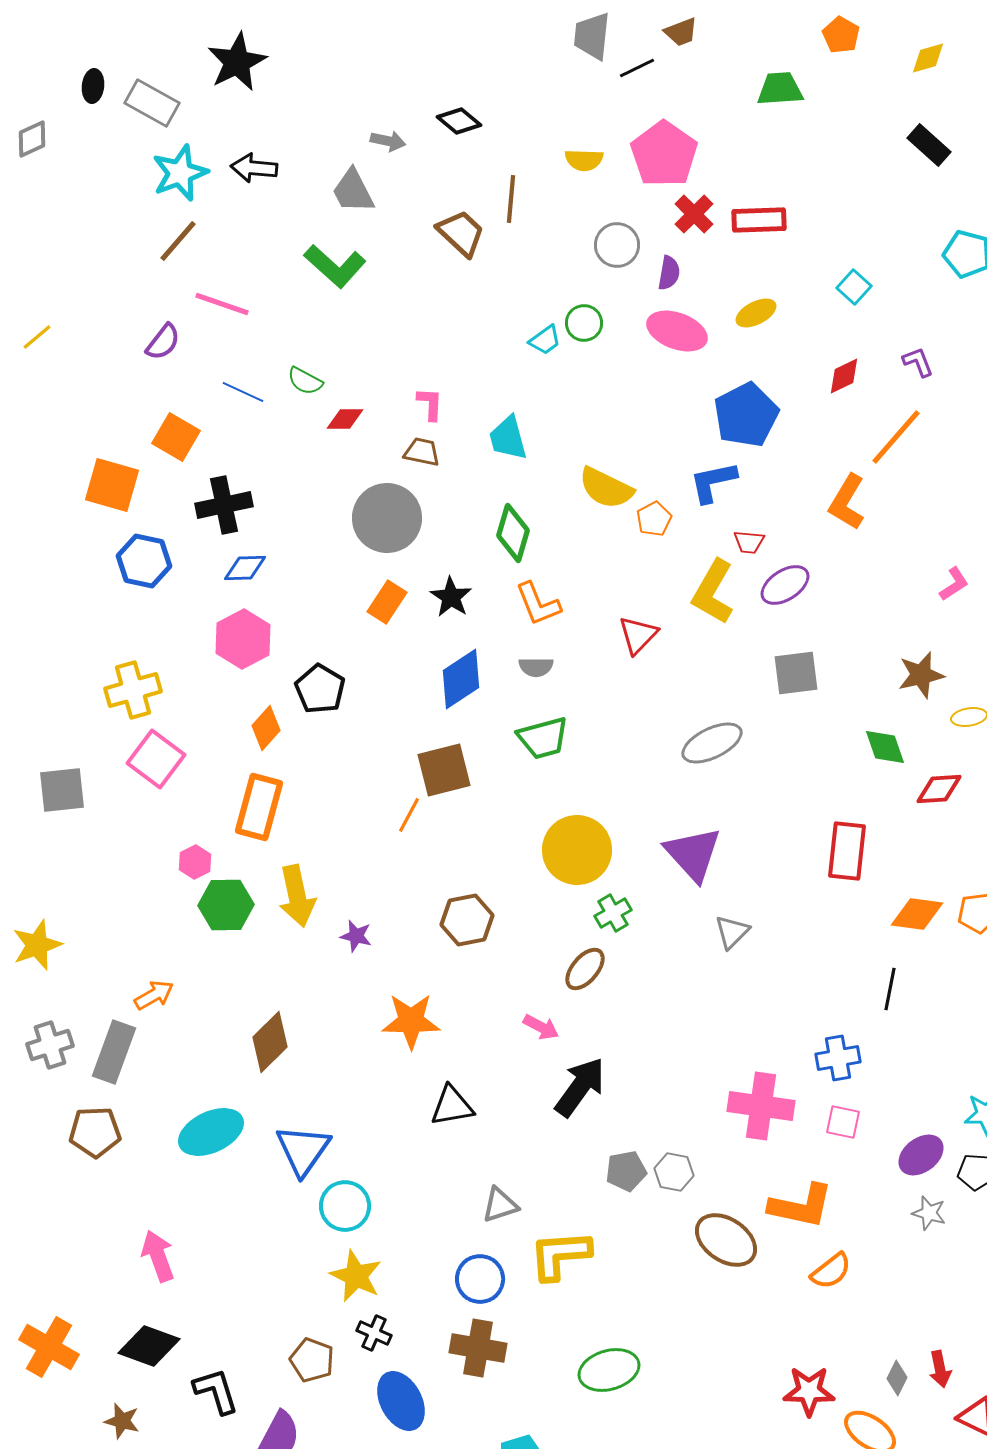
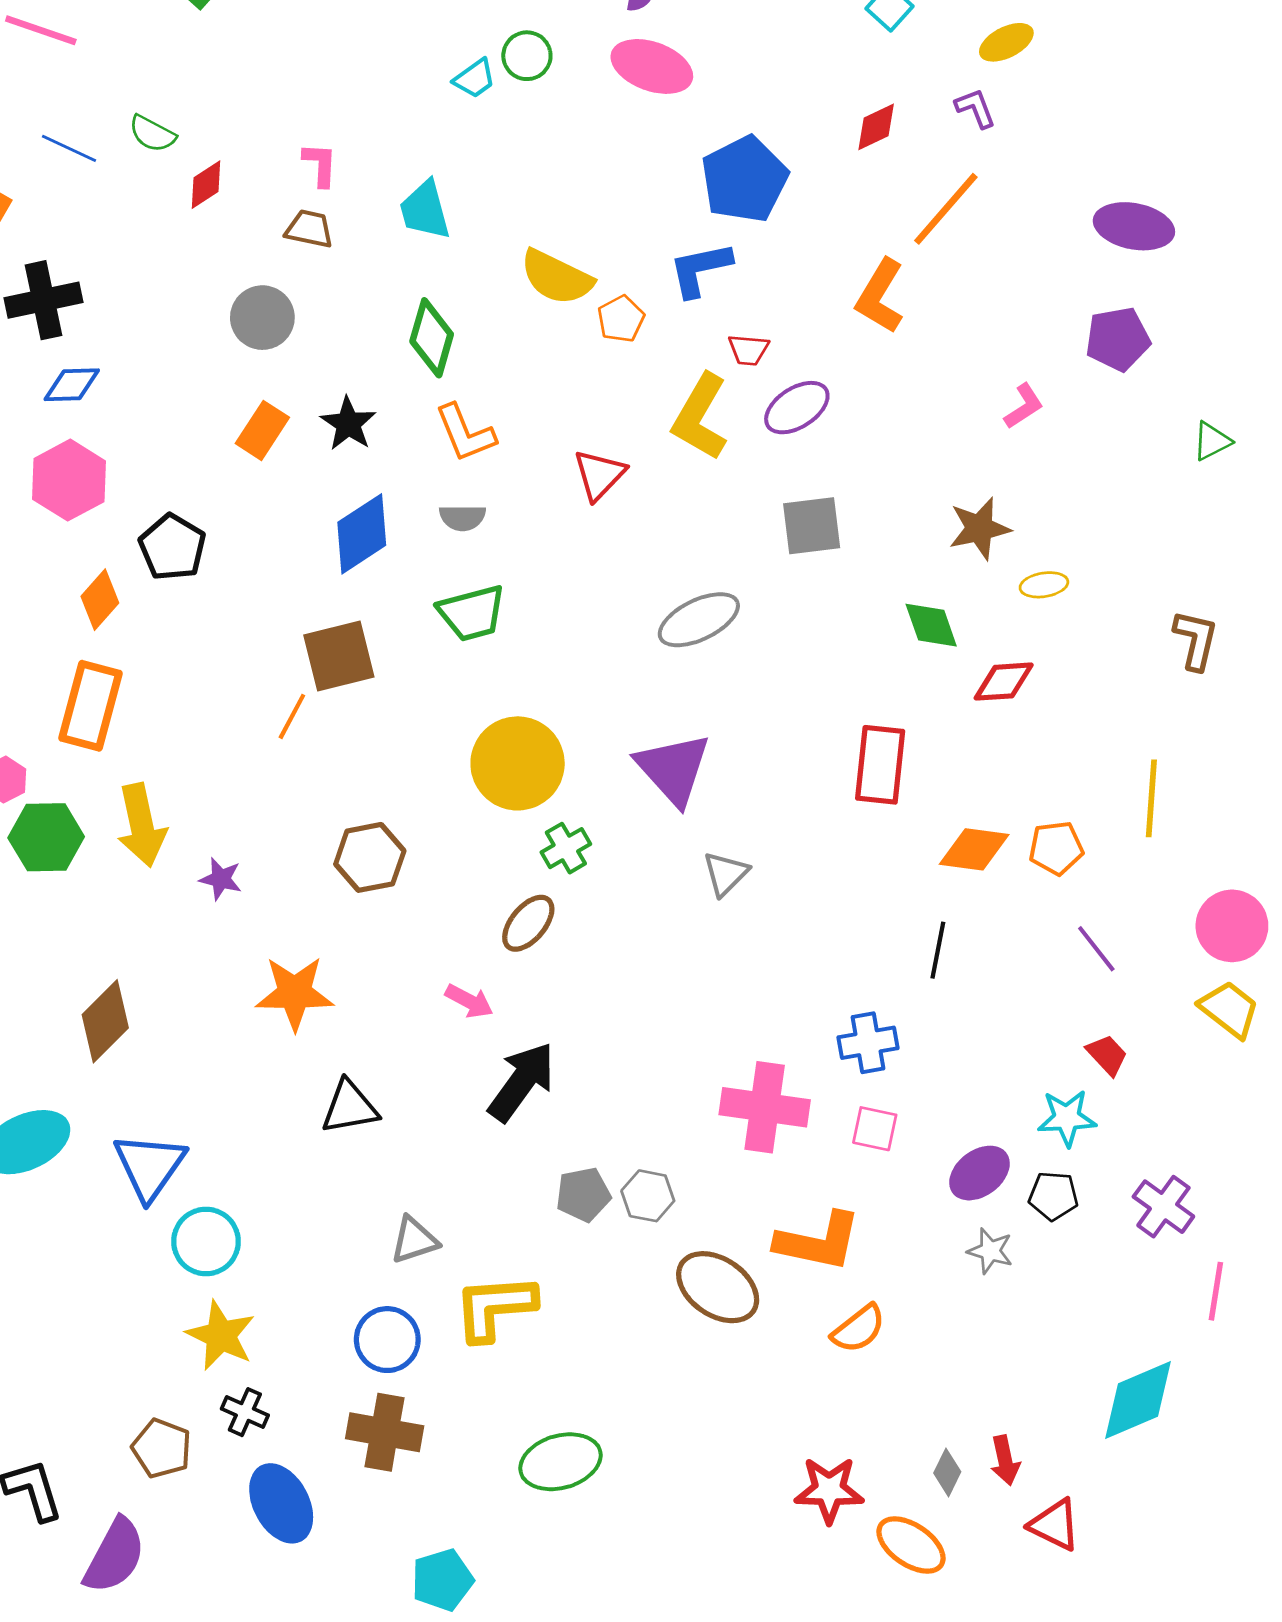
yellow ellipse: (756, 313) -> (1006, 42), moved
red diamond: (345, 419) -> (206, 185), turned -33
gray circle: (387, 518) -> (262, 318), size x0.7

